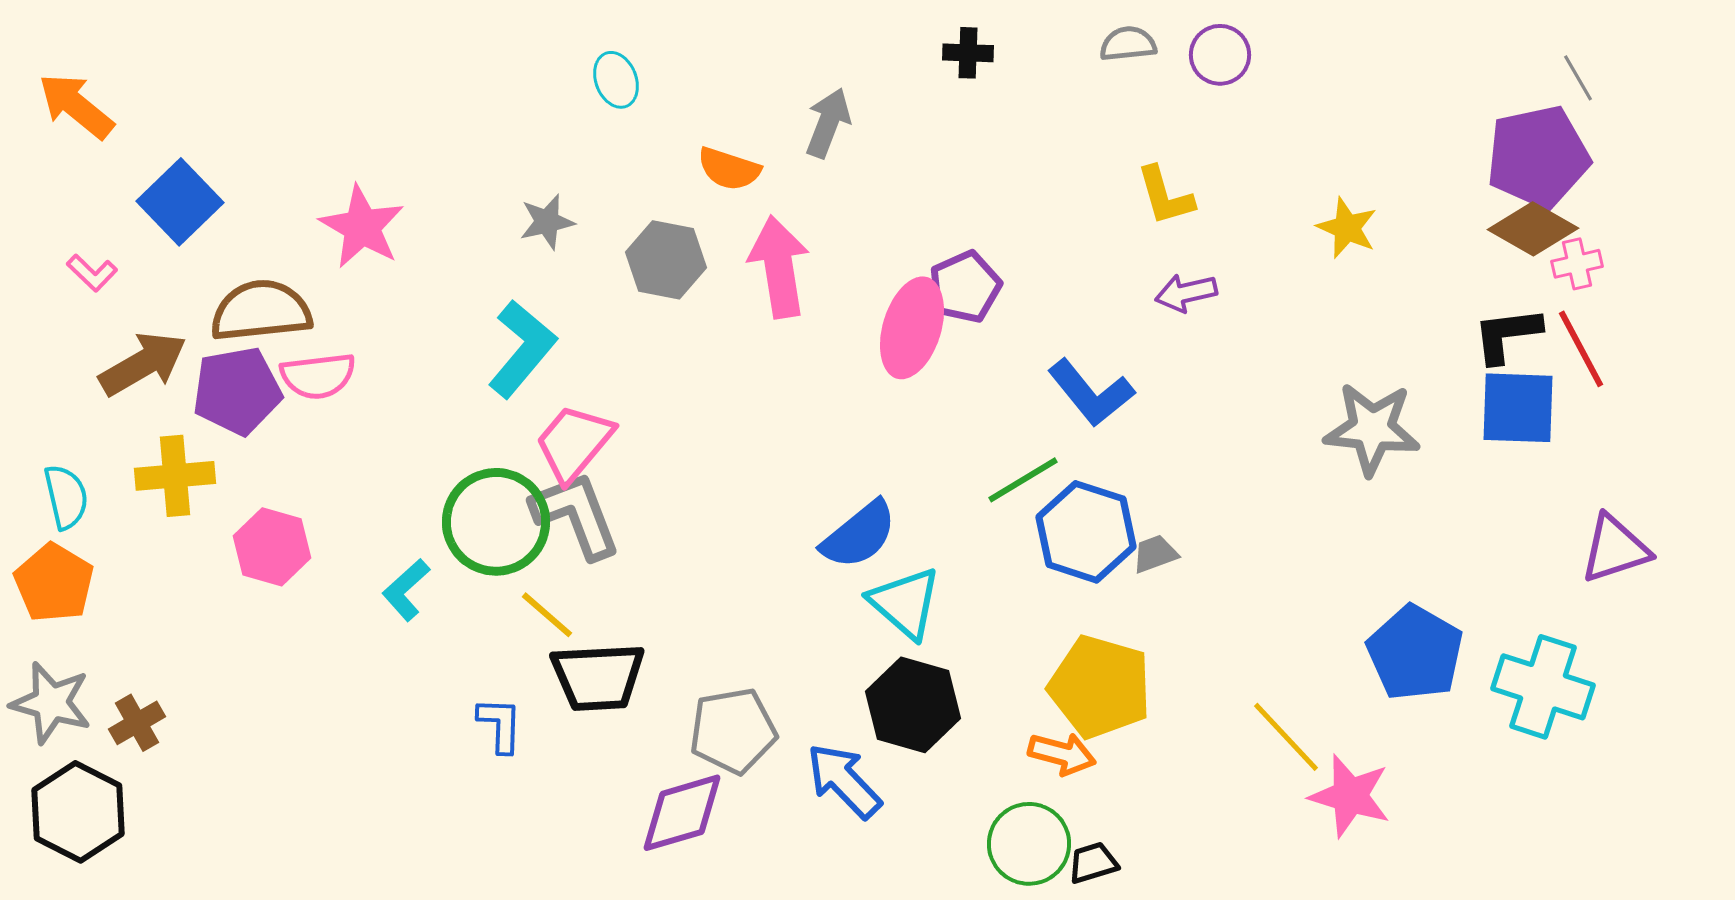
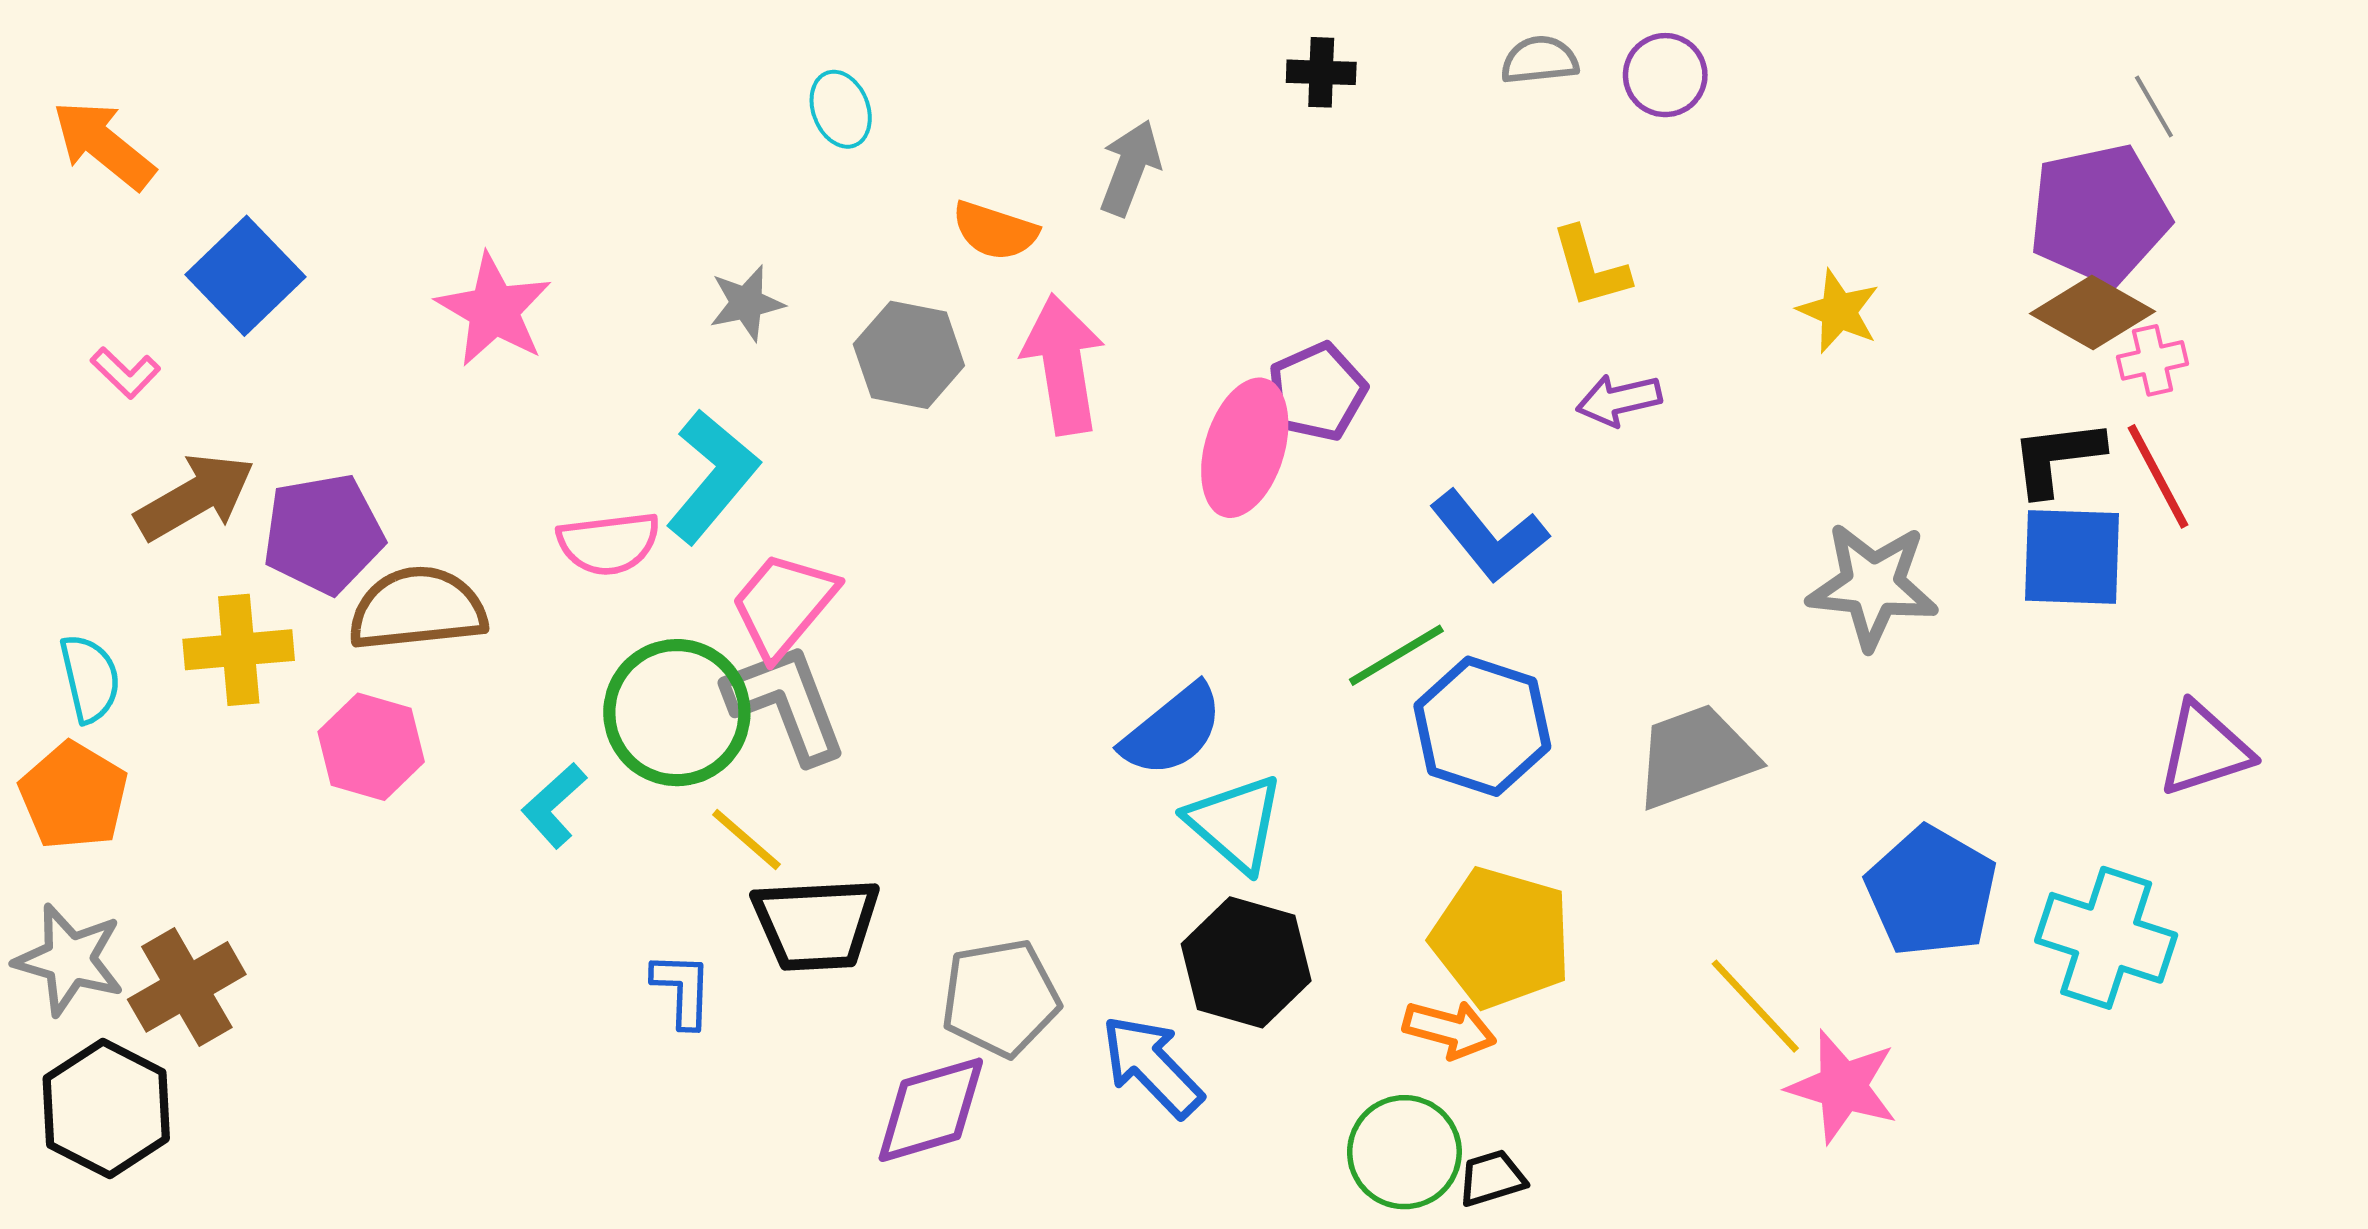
brown semicircle: (261, 311) -> (417, 609), moved
pink semicircle: (318, 376) -> (609, 543), moved
gray trapezoid: (1155, 554) -> (1695, 756), moved, size x2.0
brown cross: (137, 723) -> (187, 987), size x1.5

